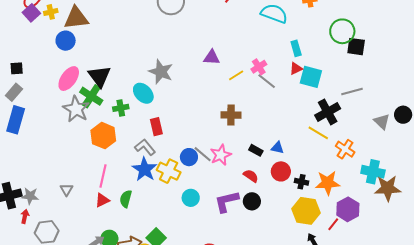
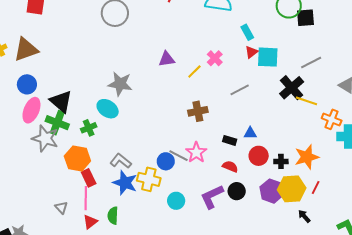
blue circle: (66, 41) -> (27, 84), moved
gray line: (267, 81) -> (240, 90), moved, turned -54
red rectangle: (156, 127) -> (89, 178), moved
yellow line: (318, 133) -> (306, 101), moved
orange cross: (345, 149) -> (332, 119), moved
gray triangle: (66, 190) -> (61, 208), moved
purple hexagon: (348, 209) -> (272, 191), moved
red line: (333, 224) -> (316, 187), moved

